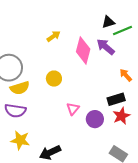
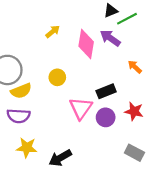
black rectangle: (116, 99) -> (106, 91), moved
pink triangle: (73, 109) -> (81, 108), size x1.6
red star: (121, 116) -> (134, 111), turned -30

